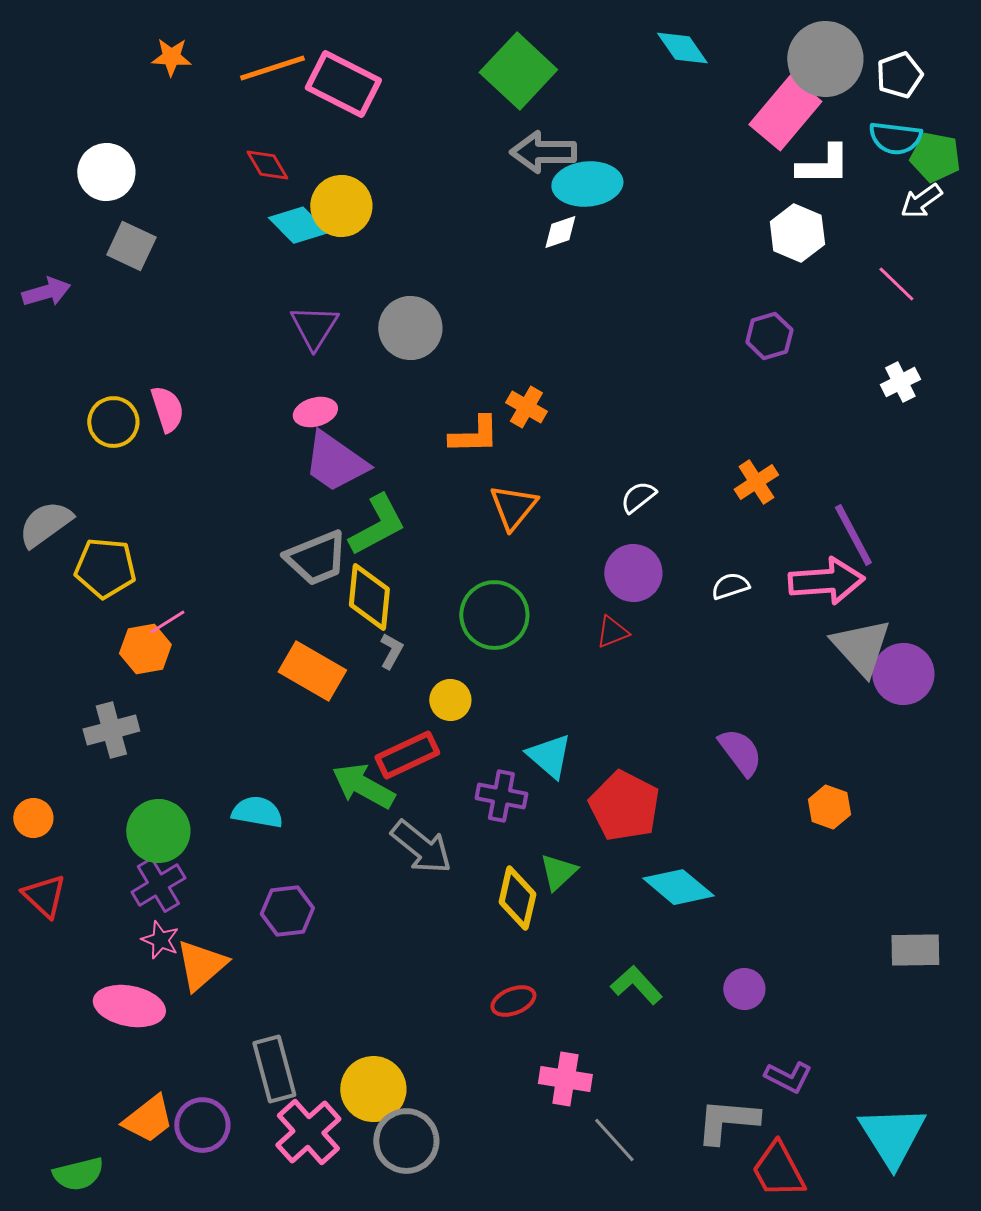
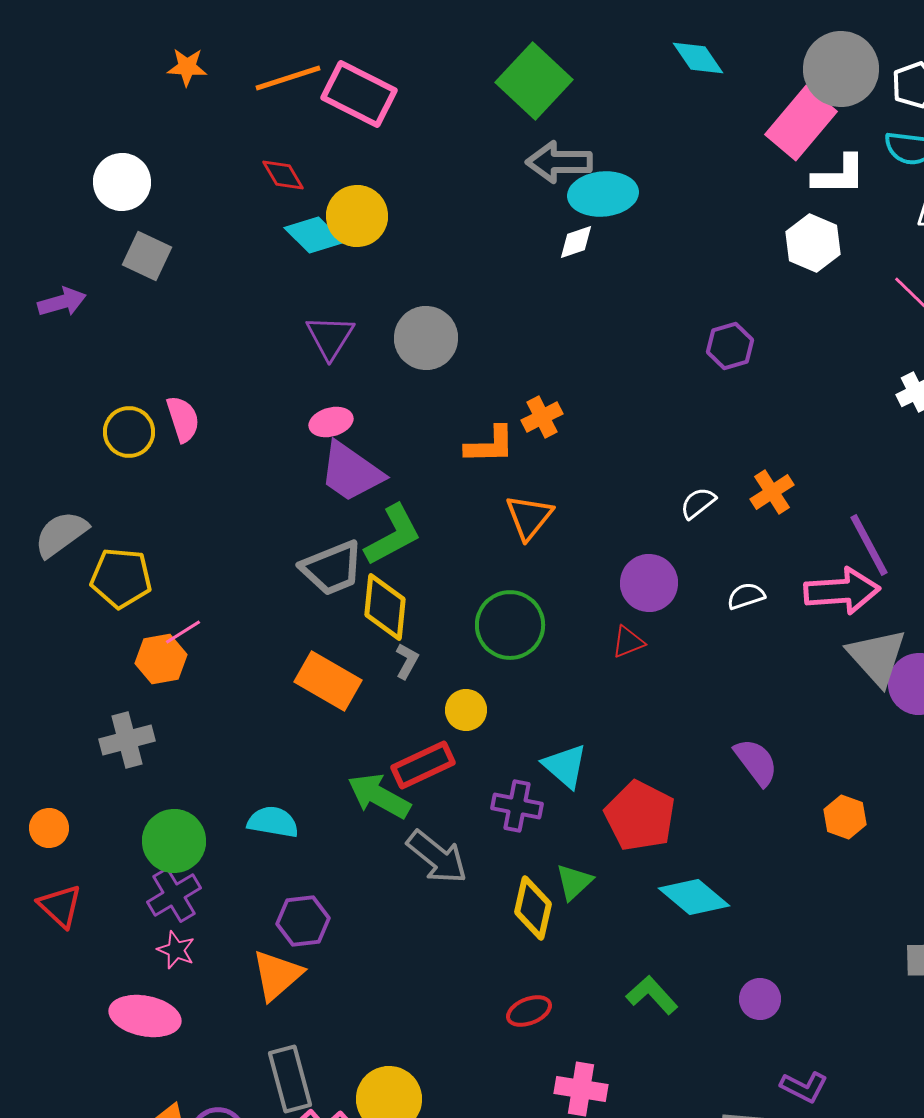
purple hexagon: (769, 336) -> (730, 346), moved
orange cross: (526, 407) -> (542, 417), turned 33
white semicircle: (638, 497) -> (698, 503), moved
orange triangle: (201, 965) -> (277, 975), moved

